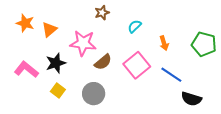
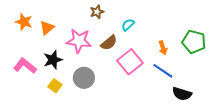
orange arrow: (164, 43) -> (163, 48), moved
brown semicircle: (103, 62) -> (109, 43), moved
gray circle: (94, 94) -> (84, 78), moved

